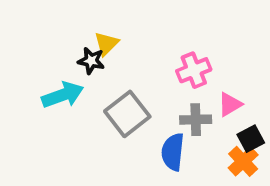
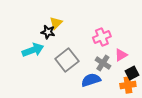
gray cross: (196, 120) -> (103, 63), turned 35
blue semicircle: (173, 152) -> (91, 80), turned 66
orange cross: (243, 161) -> (128, 85), turned 35

